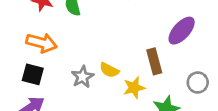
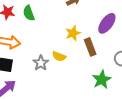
yellow star: (134, 88) -> (73, 33), moved

